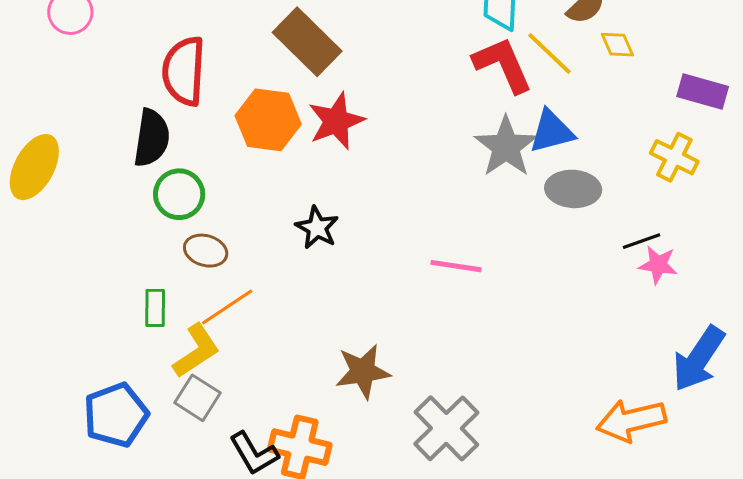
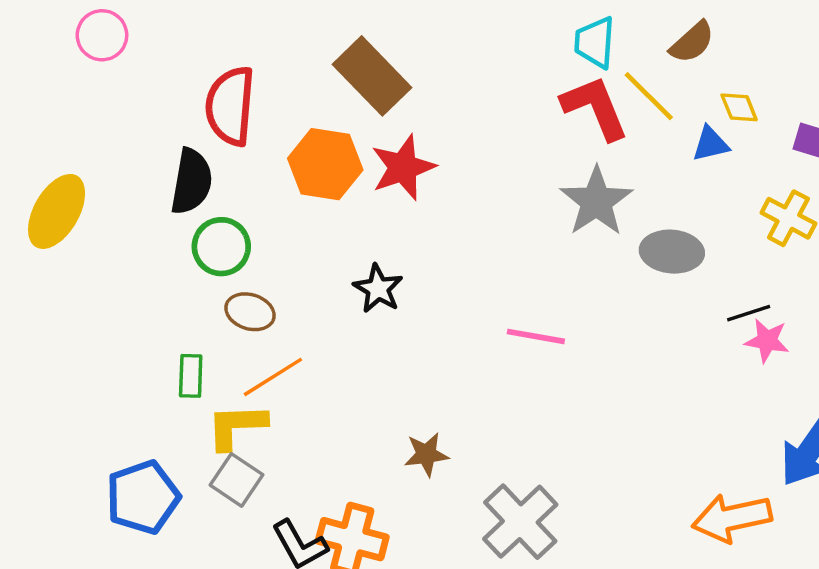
yellow diamond: (617, 45) -> (739, 107), moved
blue triangle: (552, 131) -> (711, 144), moved, size x0.7
yellow L-shape: (196, 351) -> (236, 426), turned -150
brown star: (363, 371) -> (426, 454), size x0.7

